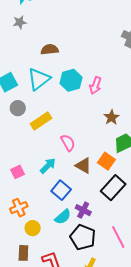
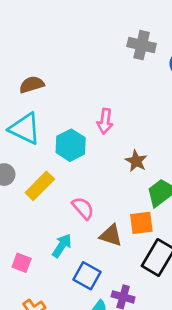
cyan triangle: (39, 79) -> (25, 129), turned -45
cyan hexagon: (71, 80) -> (71, 145), moved
orange square: (106, 161) -> (141, 223), turned -30
pink square: (17, 172) -> (22, 263), turned -32

